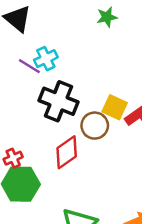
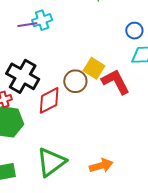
purple line: (29, 66) -> (27, 25), turned -48
black cross: (59, 101) -> (23, 76), moved

